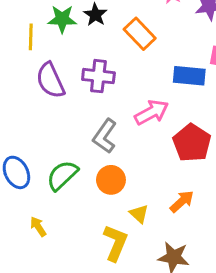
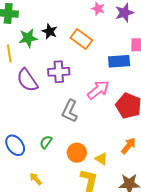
green semicircle: (62, 175) -> (46, 142), size x0.6
orange circle: (111, 180) -> (77, 153), moved

